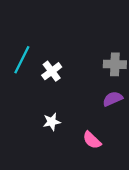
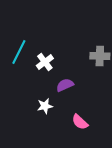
purple semicircle: (113, 99) -> (65, 85), moved

